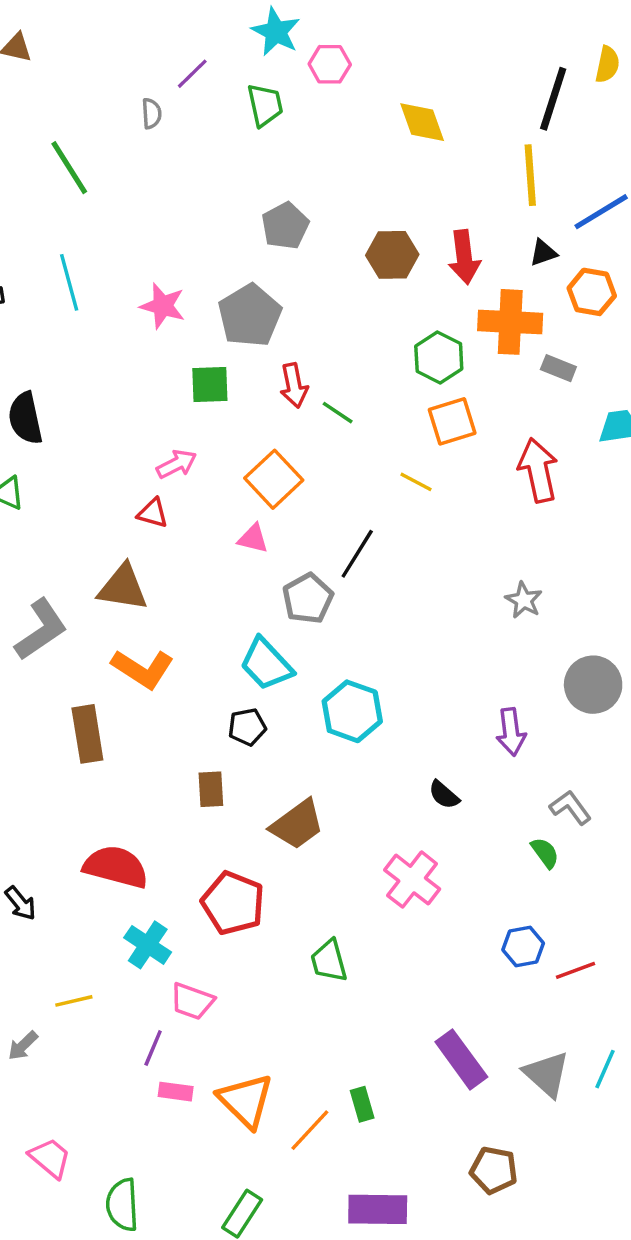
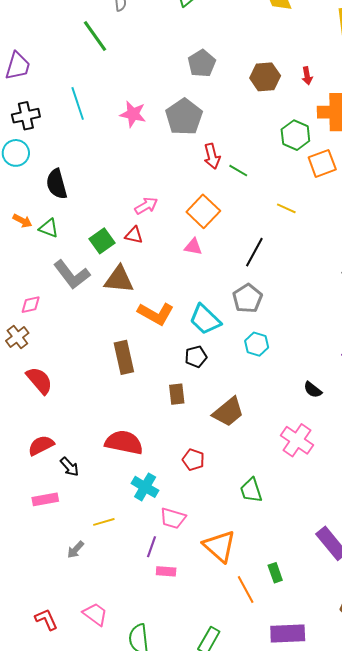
green line: (69, 168) -> (95, 36), moved
red arrow: (464, 257) -> (307, 76), size x0.6
green square: (210, 385) -> (102, 241), moved, turned -30
orange square: (452, 421) -> (322, 163), moved
gray pentagon: (308, 599) -> (247, 298), moved
gray L-shape: (41, 630) -> (72, 275), moved, turned 90
orange L-shape: (143, 669) -> (156, 314), moved
cyan hexagon: (352, 711) -> (257, 344), size x0.7
brown rectangle: (87, 734) -> (124, 357), moved
red pentagon: (233, 903) -> (193, 460), size x0.6
orange triangle: (246, 1101) -> (220, 546), moved
orange line: (310, 1130) -> (246, 589), turned -68

